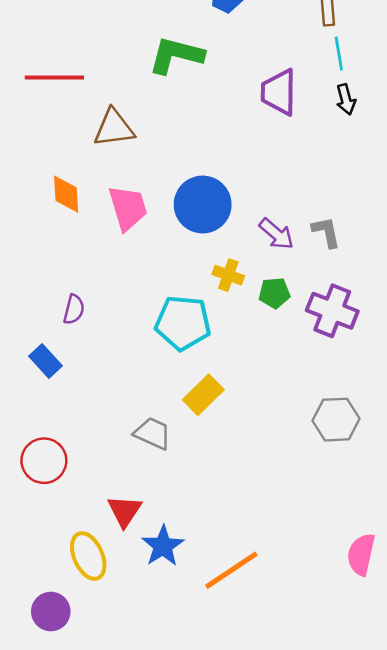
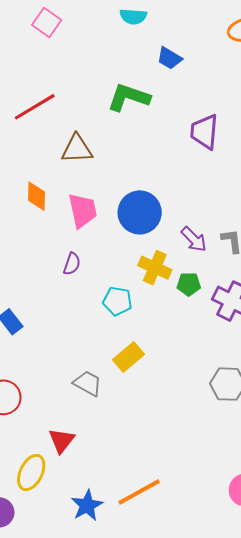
red line: (54, 77) -> (35, 107), turned -36
yellow cross: (228, 275) -> (155, 268), size x1.4
purple semicircle: (74, 310) -> (72, 264), moved
cyan pentagon: (183, 323) -> (117, 301), size x0.7
blue star: (163, 546) -> (87, 505), moved
yellow ellipse: (88, 556) -> (31, 473), turned 45

